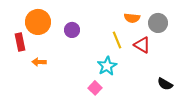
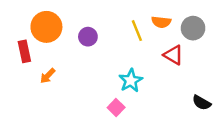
yellow line: (117, 40) -> (137, 31), moved
orange arrow: (39, 62) -> (48, 76), turned -48

